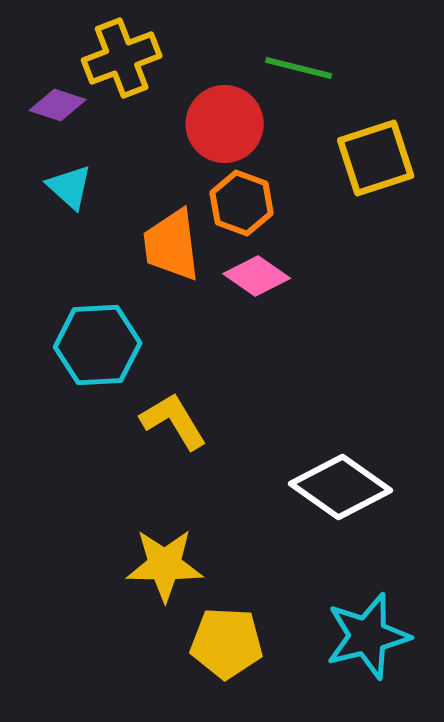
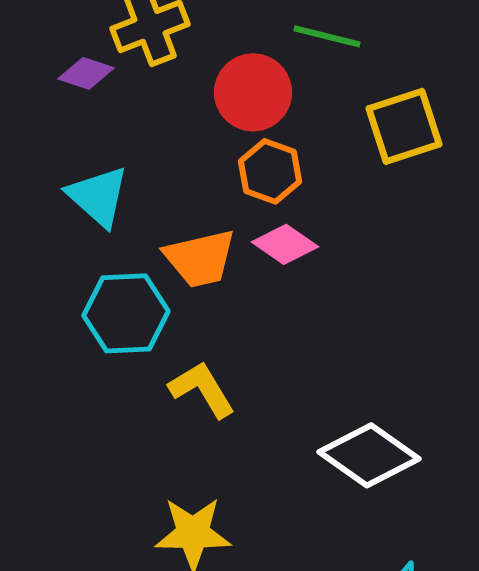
cyan triangle: (70, 187) -> (98, 196), moved, size x1.4
orange trapezoid: (172, 245) -> (200, 258), moved, turned -96

